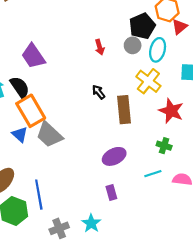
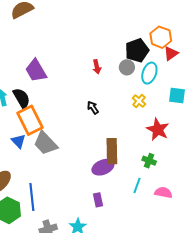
yellow cross: (148, 81) -> (139, 101), size x0.6
brown rectangle: (124, 110) -> (112, 151), moved
cyan line: (153, 174) -> (137, 185), turned -56

